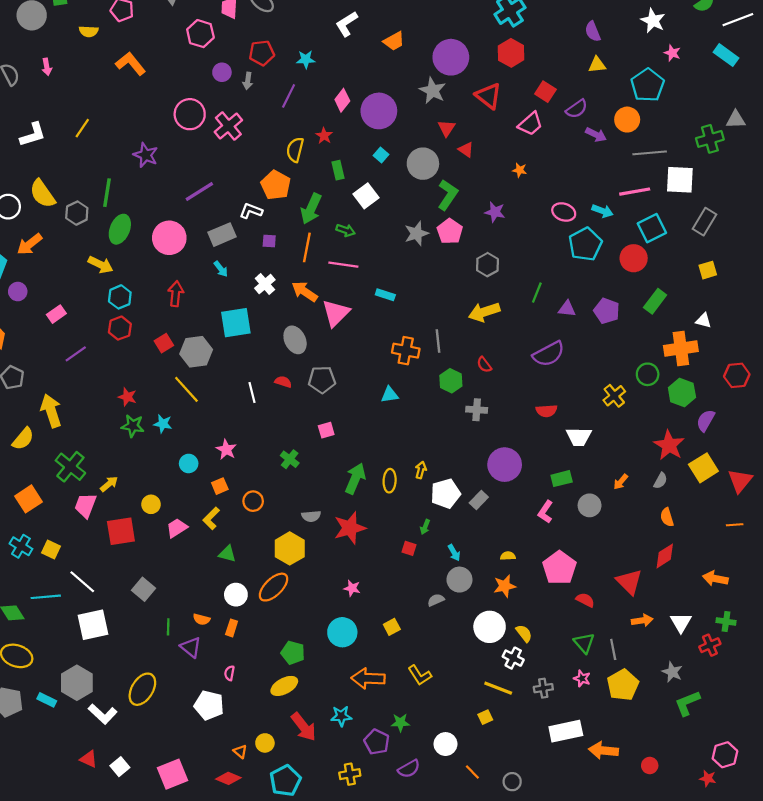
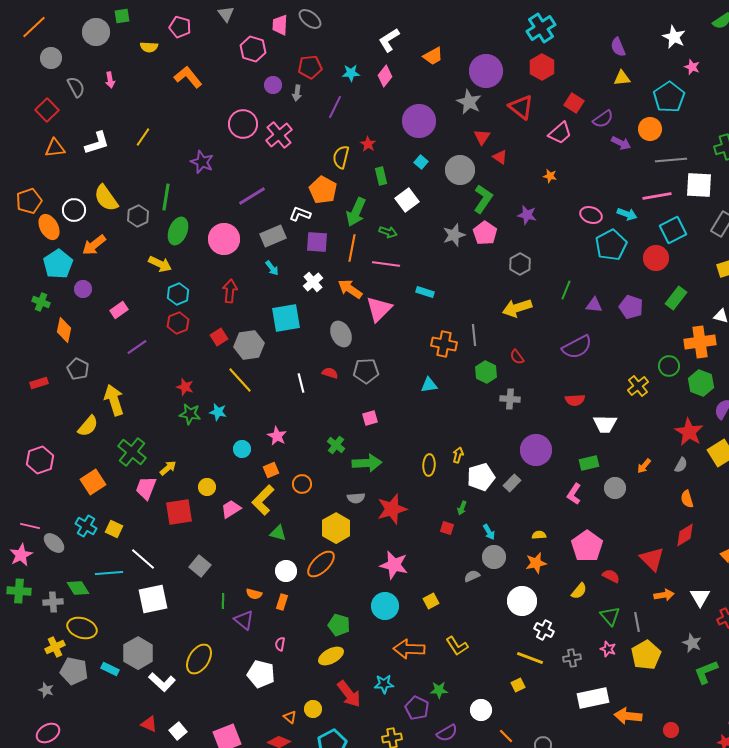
pink diamond: (342, 100) -> (385, 76), moved
purple square: (269, 241) -> (317, 242), size x1.6
green arrow: (355, 479) -> (367, 463), moved, turned 64
yellow L-shape: (211, 518) -> (263, 500), size x1.4
pink star: (352, 588) -> (394, 565), size x1.8
yellow semicircle: (524, 633) -> (579, 591), moved, turned 78

